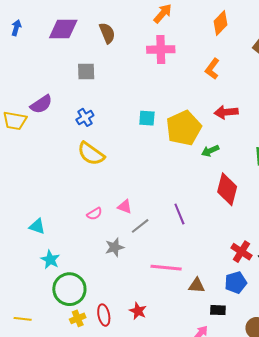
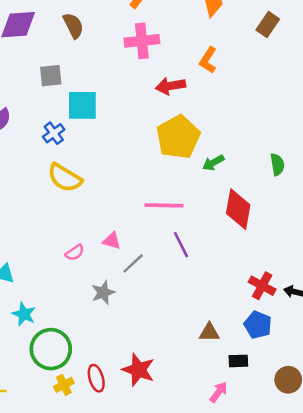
red arrow: (226, 112) -> (170, 86), moved
cyan square: (147, 118) -> (82, 105), moved, size x1.5
pink line: (166, 268) -> (164, 205), moved
blue pentagon: (236, 282) -> (258, 325), turned -30
red star: (138, 311) -> (138, 370), size x1.5

